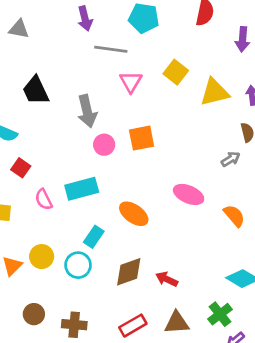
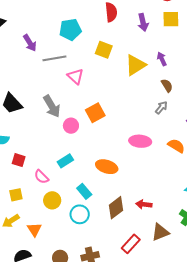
yellow square: (176, 72) -> (104, 50), moved
cyan rectangle: (82, 189) -> (65, 161), size x0.7
cyan rectangle: (94, 237) -> (84, 191), turned -56
yellow circle: (42, 257) -> (52, 200), moved

